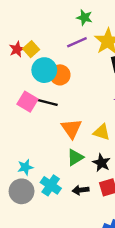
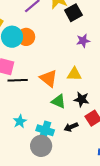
black line: (46, 102) -> (18, 80), moved
green triangle: (75, 157) -> (59, 101), turned -49
gray circle: (22, 191) -> (41, 146), moved

